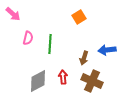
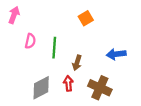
pink arrow: (13, 14) -> (14, 15), turned -112
brown arrow: (84, 58) -> (77, 63), moved

